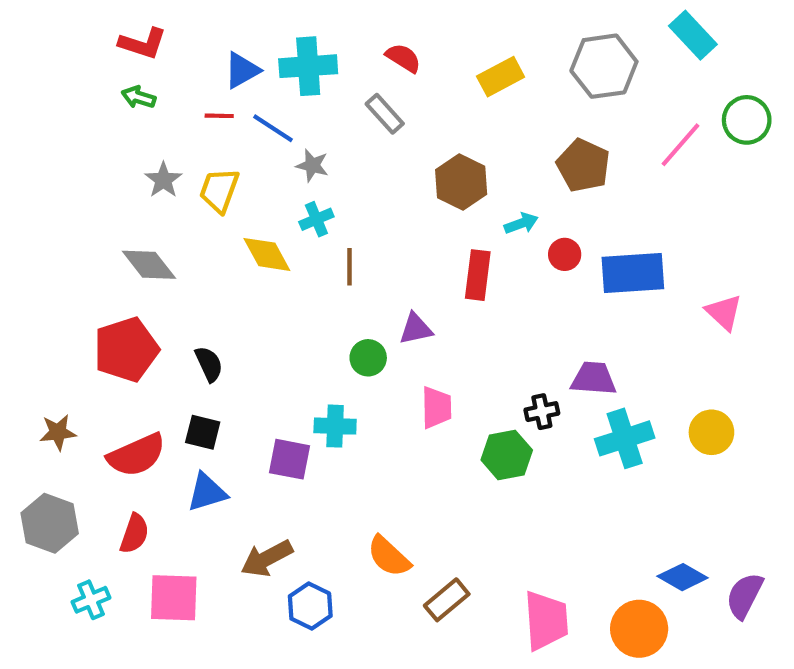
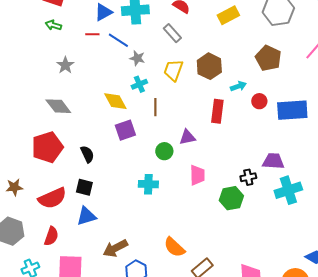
yellow trapezoid: (219, 190) -> (173, 70), moved
purple square: (290, 459) -> (125, 130), moved, turned -30

